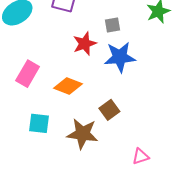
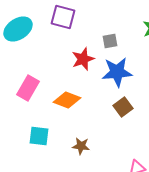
brown square: (109, 110) -> (123, 107), moved
brown star: (82, 134) -> (81, 146), size x0.6

